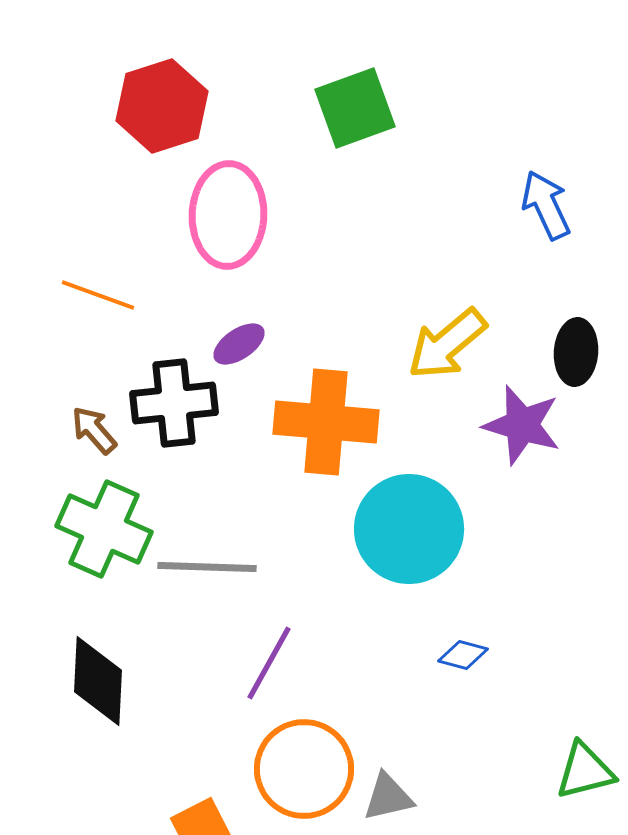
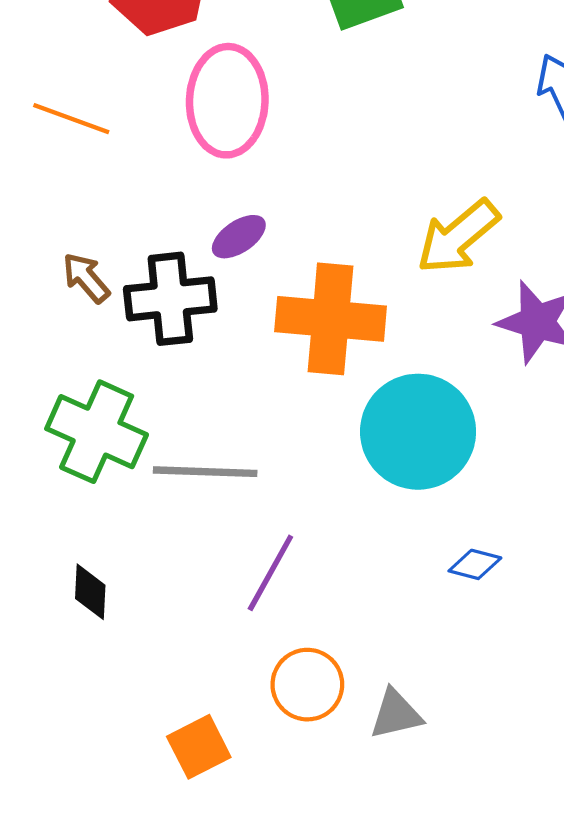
orange line: (98, 295) -> (71, 119), moved
brown arrow: (94, 430) -> (86, 278), moved
black diamond: (98, 681) -> (90, 592), size x0.6
orange circle: (304, 769) -> (307, 685), size x0.7

